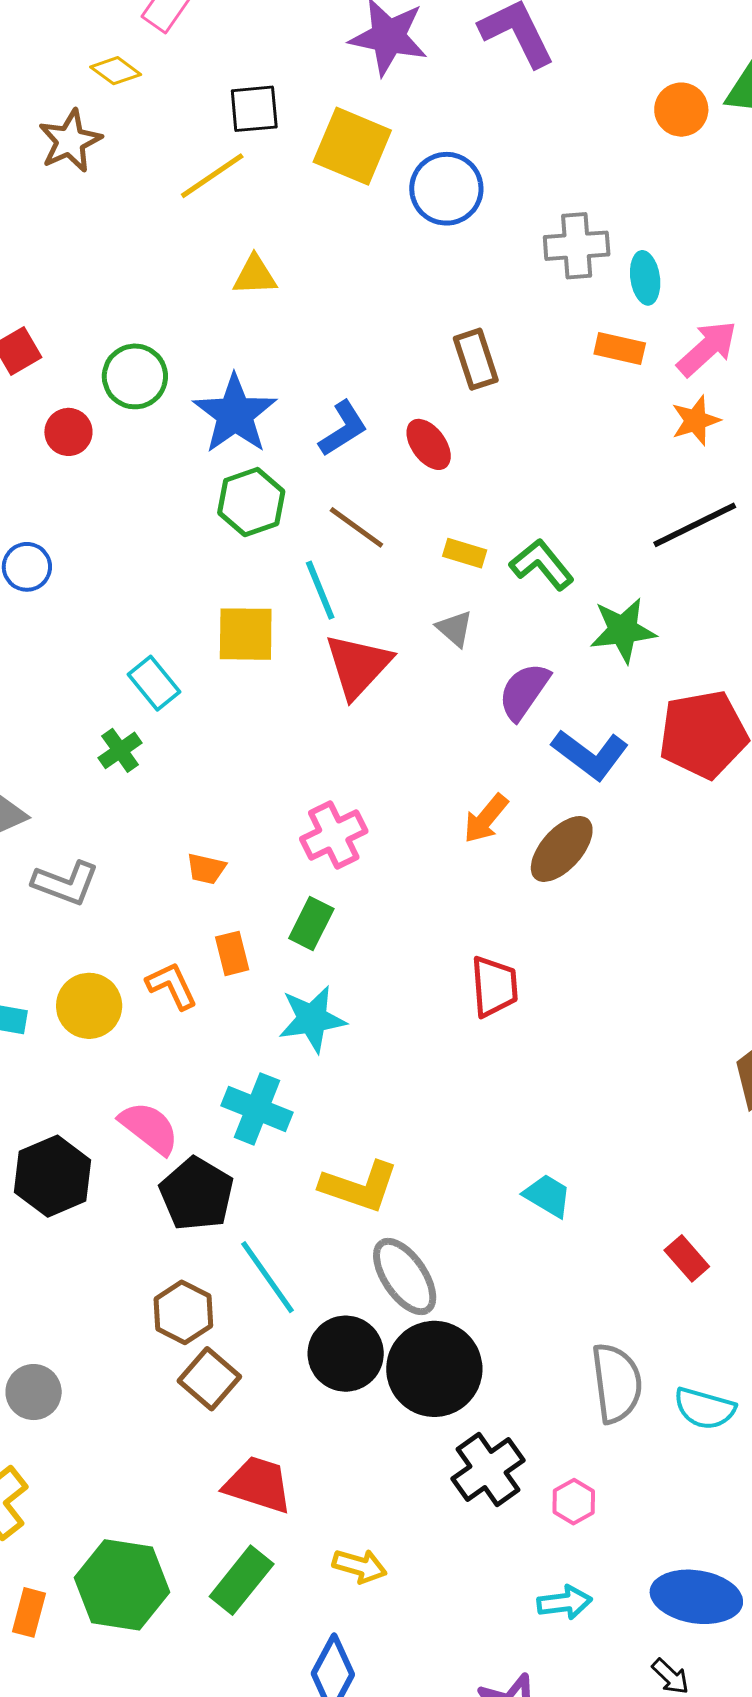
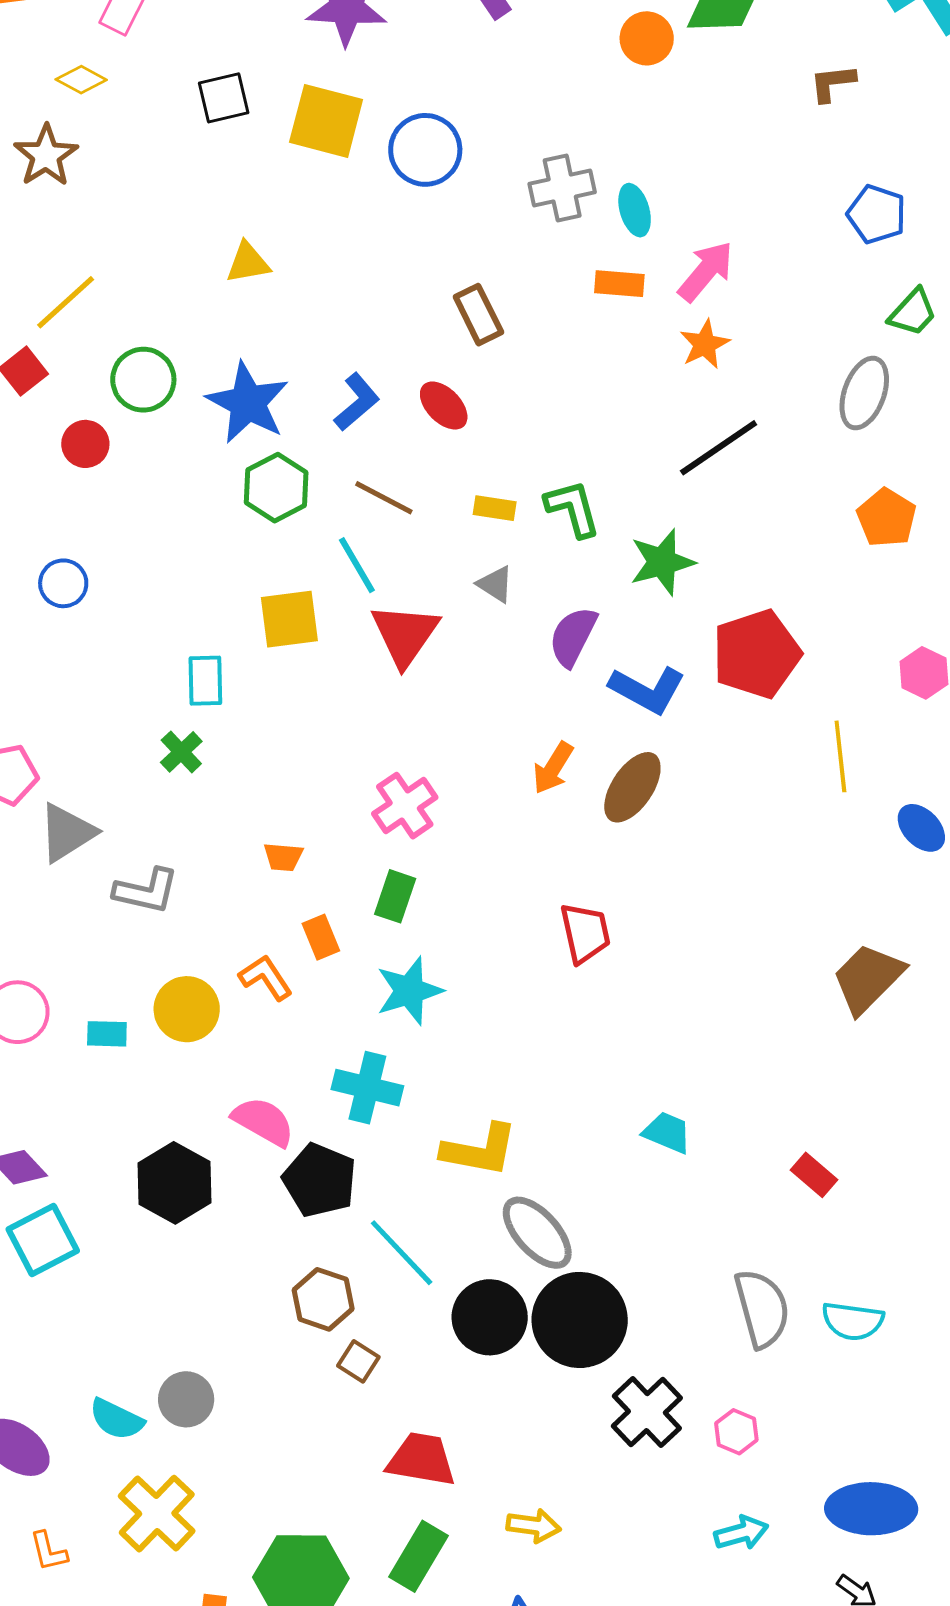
yellow line: (212, 176) -> (66, 302), moved
green L-shape: (542, 564) -> (573, 508), turned 32
cyan rectangle: (154, 683) -> (205, 681), turned 46
brown square: (209, 1379) -> (358, 1361), size x0.7

